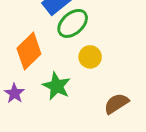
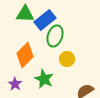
green ellipse: (73, 23) -> (55, 36), turned -30

